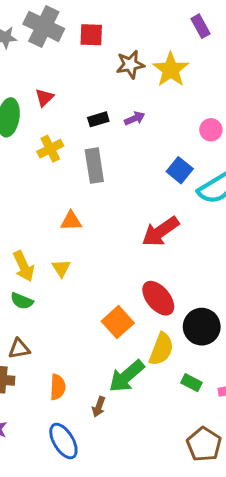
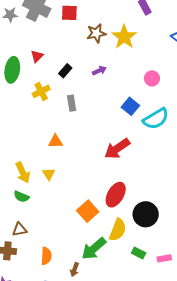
black rectangle: (98, 119) -> (65, 71), moved, turned -32
gray rectangle: (94, 166) -> (72, 103), size x0.7
red ellipse: (158, 298) -> (116, 195), turned 70

